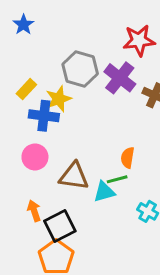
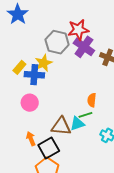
blue star: (23, 25) -> (18, 14), size x1.5
red star: (139, 40) -> (78, 30), moved
yellow rectangle: (26, 89) -> (19, 67), moved
brown triangle: (74, 176) -> (61, 126), moved

